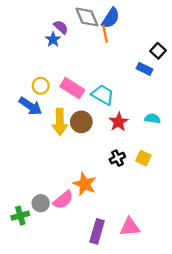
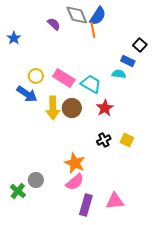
blue star: (53, 40) -> (14, 38), moved
cyan semicircle: (152, 119) -> (119, 74), moved
pink semicircle: (63, 200) -> (75, 182), moved
green cross: (20, 216) -> (18, 191), turned -35

